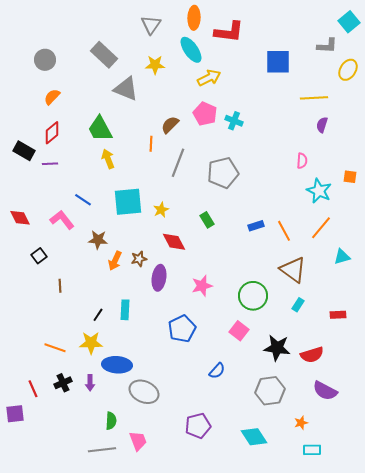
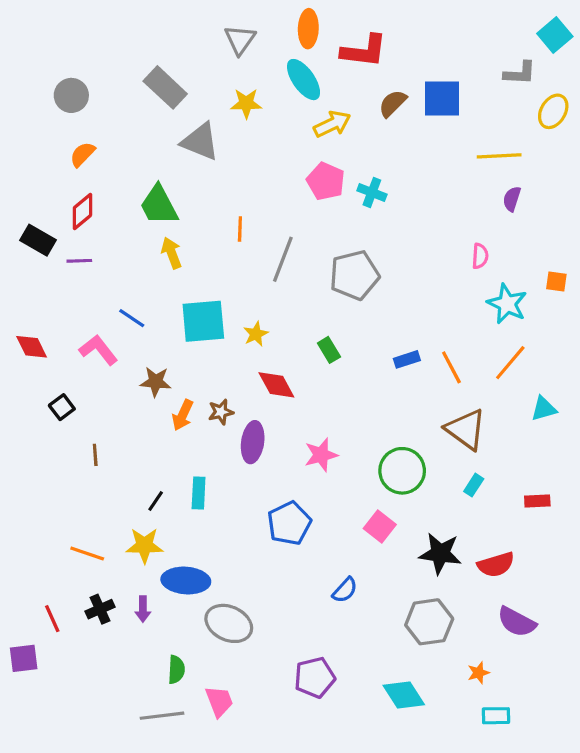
brown semicircle: (170, 125) -> (393, 103), moved

